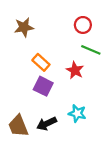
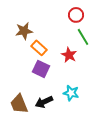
brown star: (24, 27) -> (24, 31), moved
green line: (91, 50) -> (83, 37), turned 36

